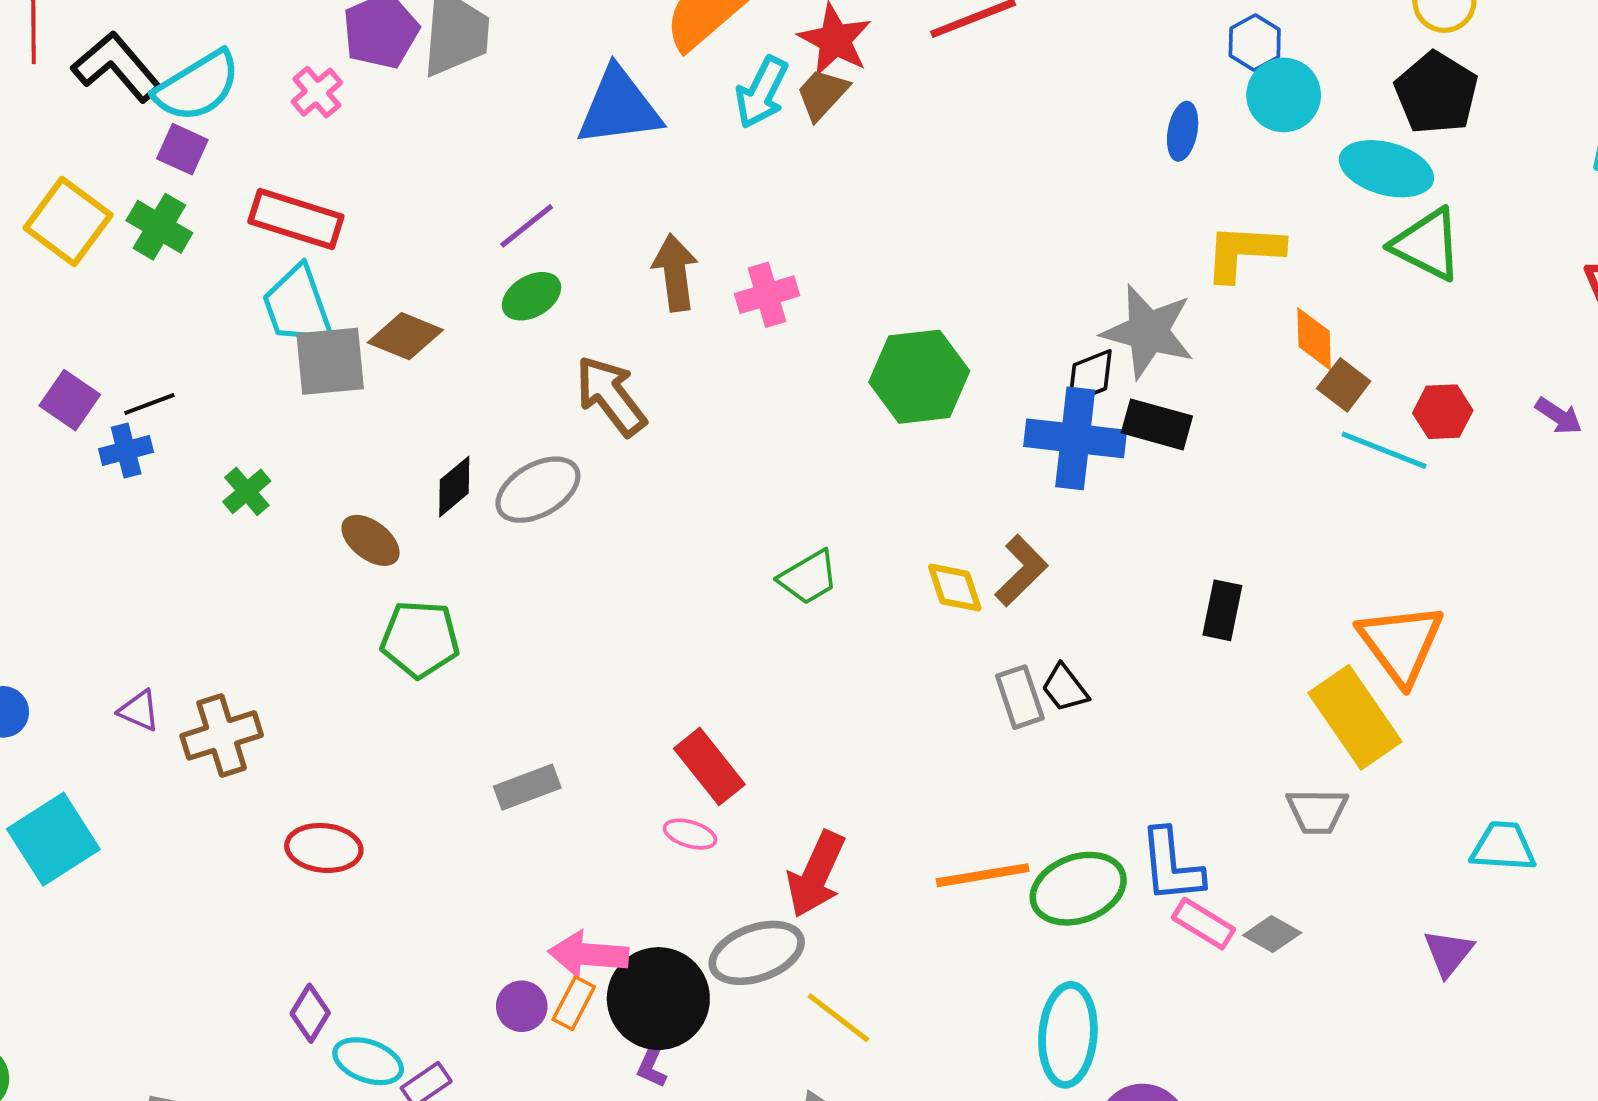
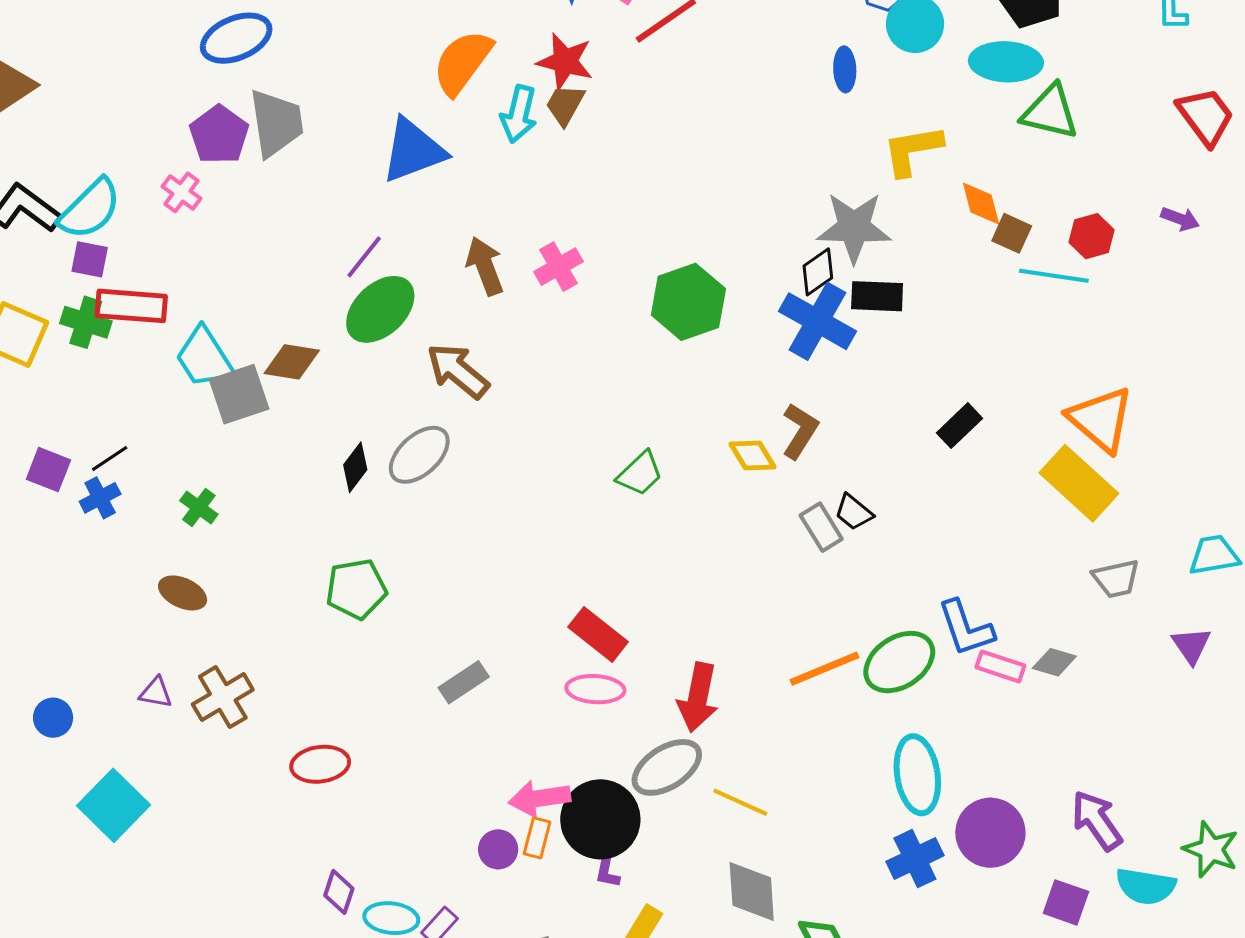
red rectangle: (296, 219) -> (131, 306), moved
green ellipse: (532, 296) -> (380, 309), size x1.6
blue cross: (1075, 438) -> (818, 321), turned 36
brown ellipse: (371, 540) -> (183, 593), moved
black rectangle: (1222, 610) -> (959, 426), turned 48
gray trapezoid: (1317, 811) -> (1116, 579), moved
pink ellipse: (690, 834) -> (595, 689), size x1.4

